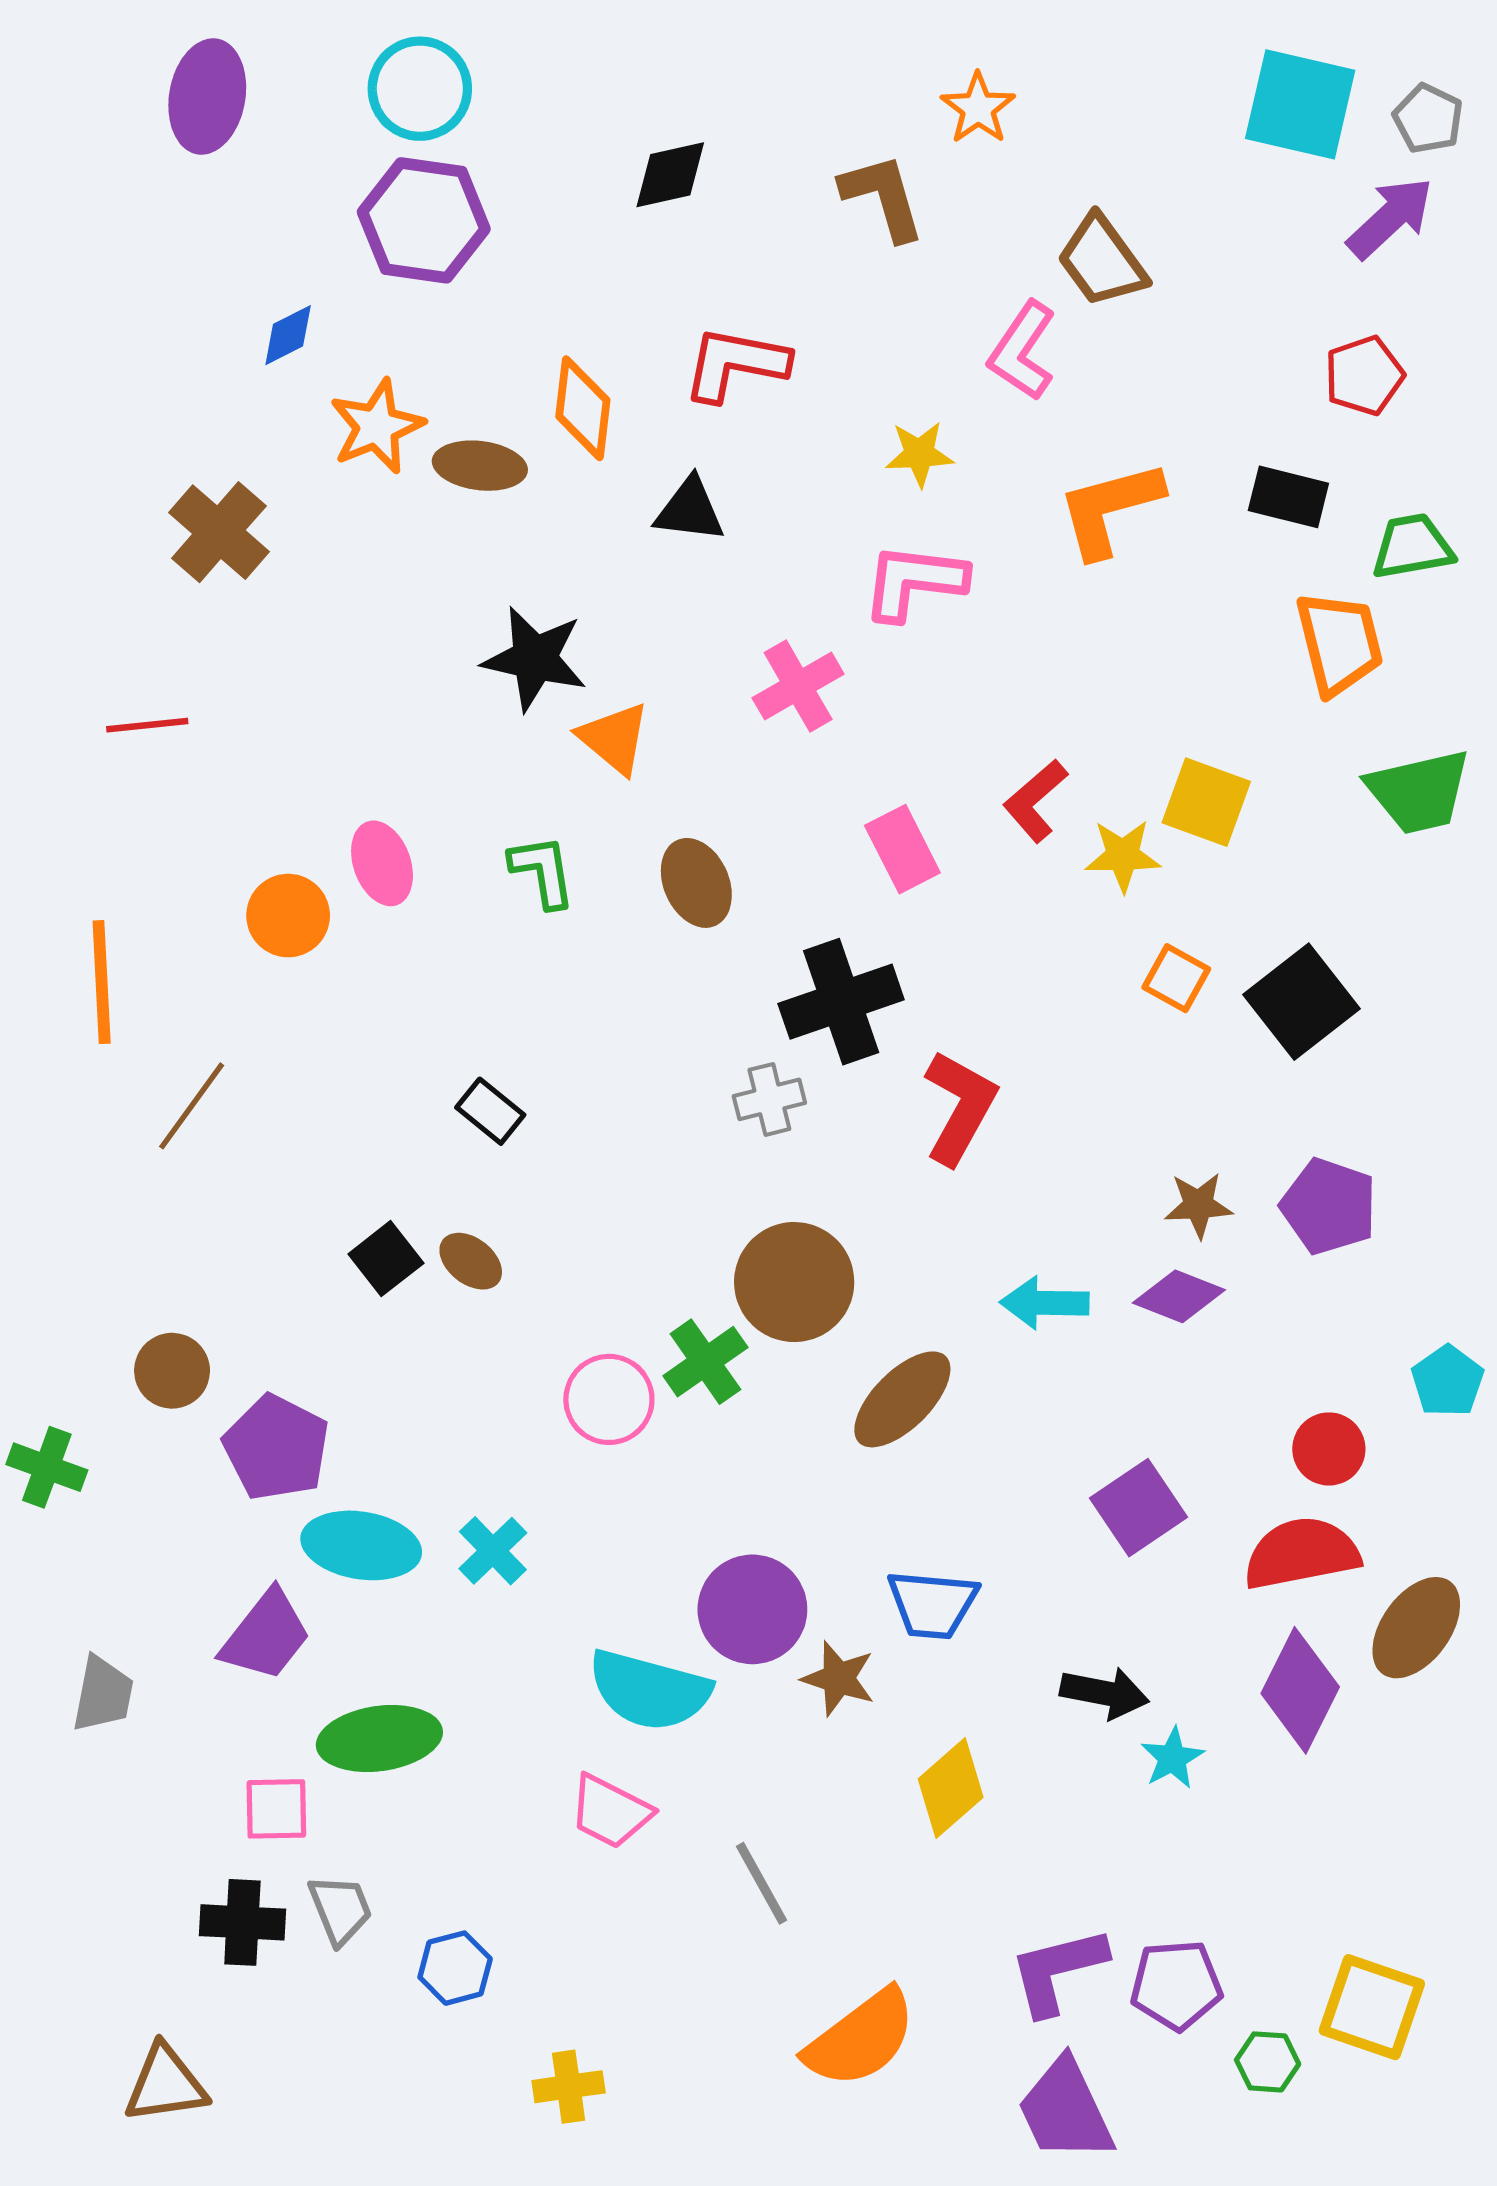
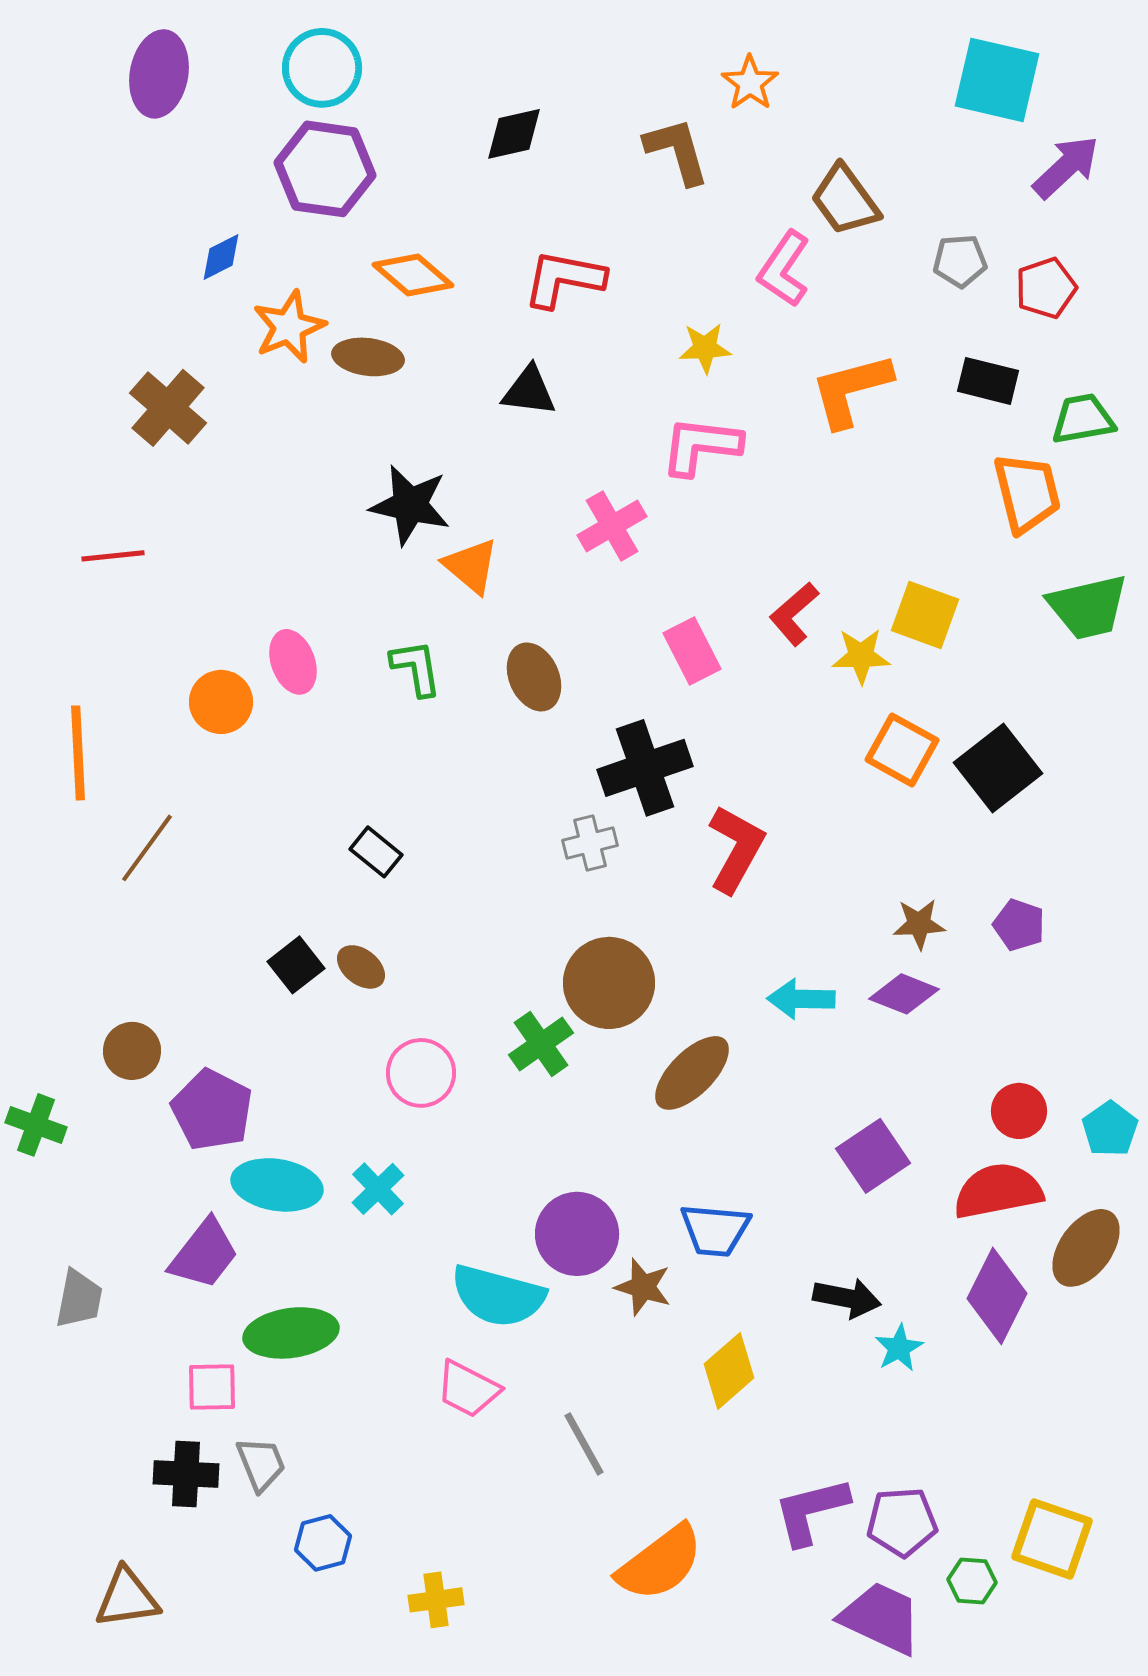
gray pentagon: (1428, 119) -> (960, 261), moved, turned -30
orange diamond: (583, 408) -> (413, 275), moved, turned -56
orange square: (1176, 978) -> (902, 750), size x1.4
purple pentagon: (1329, 1206) -> (1019, 925), size x0.7
cyan pentagon: (1448, 1381) -> (1110, 1129), moved
pink circle: (609, 1399) -> (421, 1073), moved
blue hexagon: (455, 1968) -> (323, 1543), moved
purple trapezoid: (1065, 2110) -> (881, 1618), moved, turned 140

